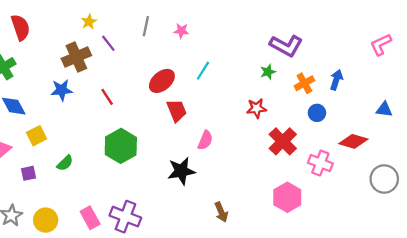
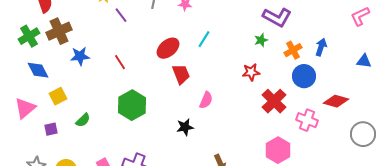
brown cross: (76, 57) -> (59, 31), moved
blue triangle: (384, 109) -> (364, 61), moved
blue circle: (317, 113) -> (304, 76), size x1.5
black star: (181, 171) -> (185, 127), size x0.7

